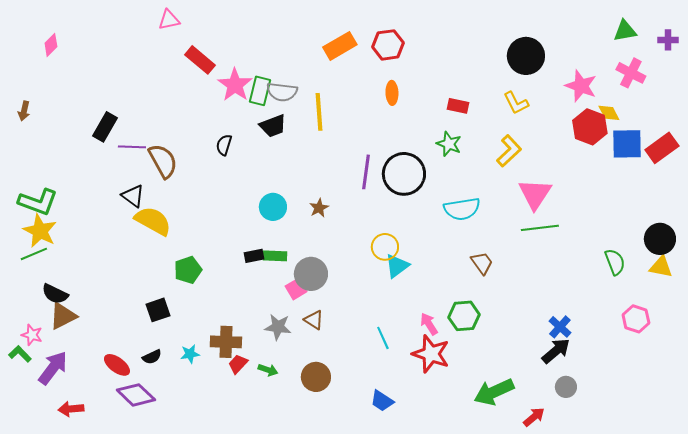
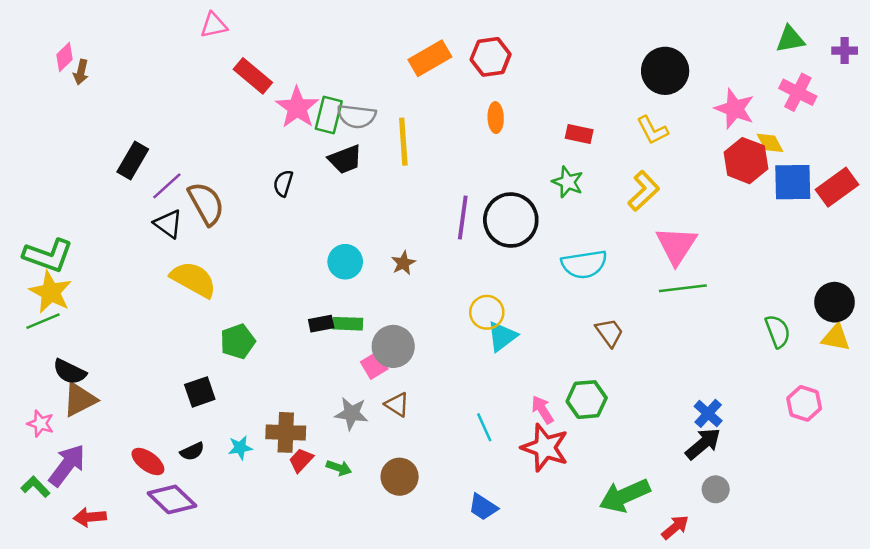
brown arrow: (24, 111) -> (81, 72), moved
purple line: (132, 147) -> (167, 186), turned -44
black triangle: (133, 196) -> (168, 224), moved
green L-shape: (20, 354) -> (35, 487), moved

